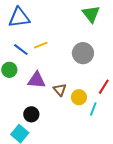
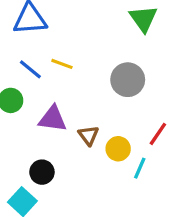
yellow line: (41, 45) -> (62, 64), turned 40

